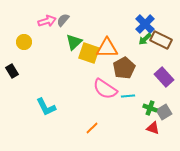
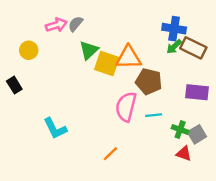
blue cross: (145, 24) -> (174, 29), turned -36
brown pentagon: (124, 68) -> (149, 81), turned -30
purple rectangle: (164, 77) -> (197, 92), turned -42
pink semicircle: (105, 89) -> (126, 107), turned 70

